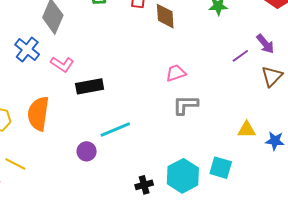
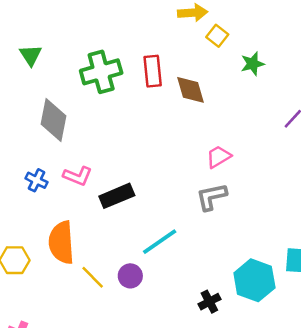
blue cross: (27, 50) -> (37, 180), moved, size x0.7
gray L-shape: (185, 105) -> (211, 197), moved
yellow line: (15, 164) -> (93, 277), moved, turned 30

